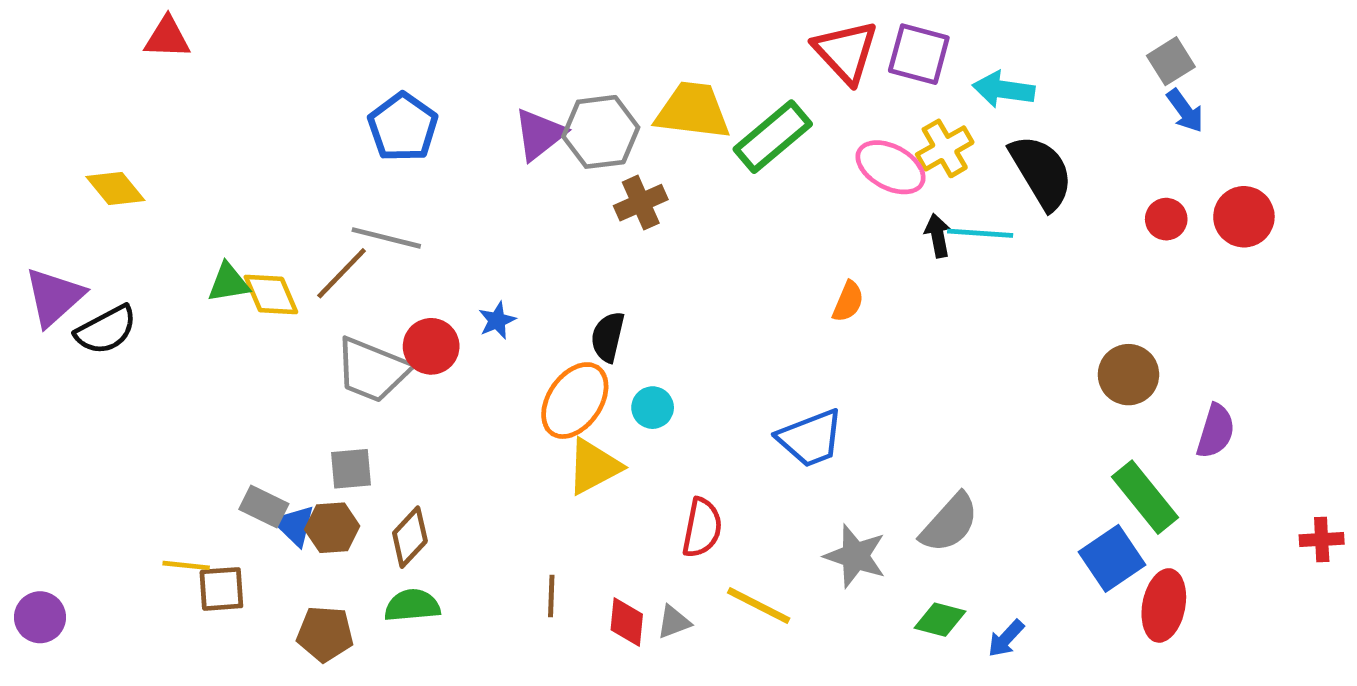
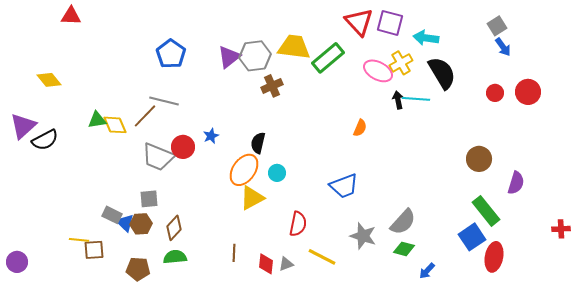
green diamond: (940, 620) -> (404, 249), moved

